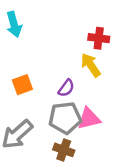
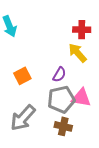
pink triangle: (89, 119) -> (81, 98), turned 30

